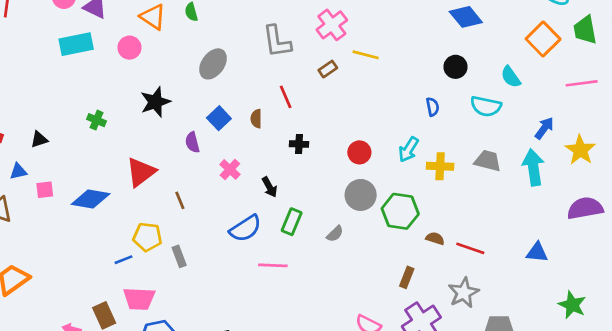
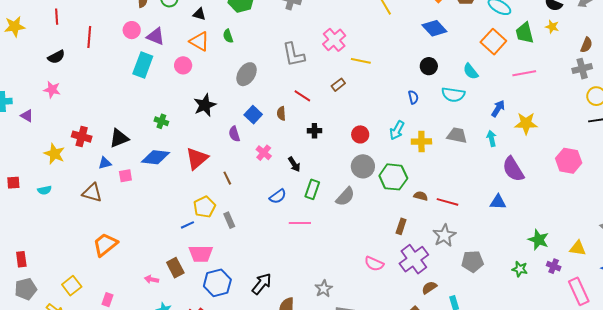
cyan rectangle: (76, 44) -> (143, 65), turned -55
brown rectangle: (328, 69) -> (338, 85), moved
red line: (286, 97) -> (302, 96), turned -30
black triangle: (39, 139) -> (119, 138), size x1.5
yellow star: (580, 150) -> (526, 123), turned -30
cyan arrow: (533, 167) -> (492, 138), size x0.6
blue diamond: (91, 199) -> (155, 157), moved
purple semicircle: (585, 208) -> (513, 169), moved, turned -108
blue semicircle: (245, 228) -> (278, 196), size x0.7
gray semicircle: (335, 234) -> (345, 197), size x1.5
yellow pentagon: (147, 237) -> (204, 207), turned -30
green star: (572, 305) -> (538, 240), moved

